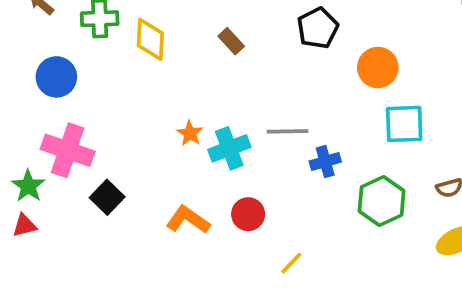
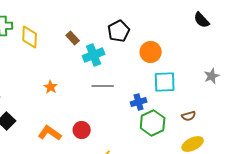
cyan cross: (229, 148) -> (94, 55), moved
blue cross: (325, 162) -> (139, 102), moved

